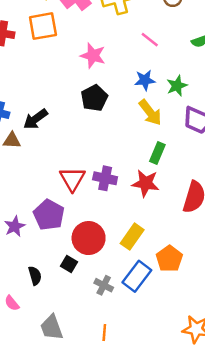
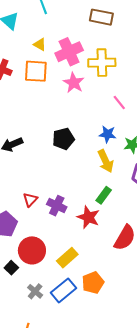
pink star: (93, 56) -> (74, 83), moved
red triangle: (72, 179) -> (30, 200), size x0.7

